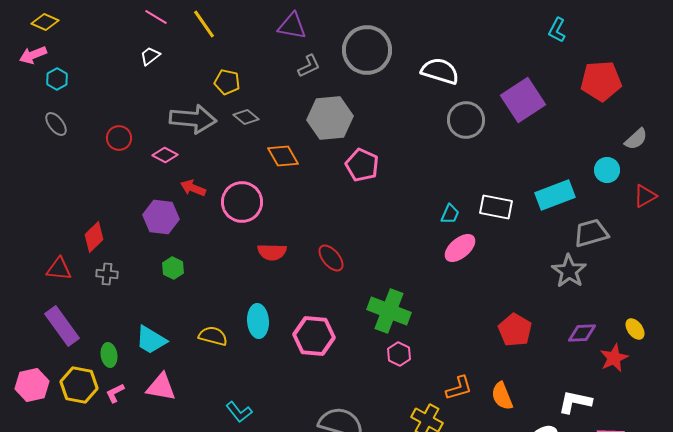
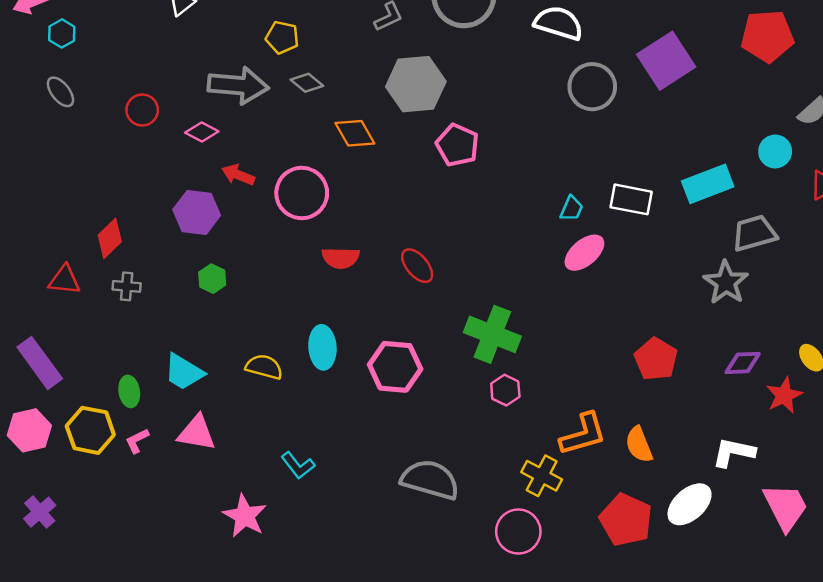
purple rectangle: (62, 326) -> (40, 363), moved
orange L-shape: (459, 388) -> (583, 434), size x1.4

